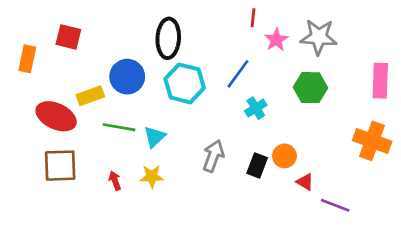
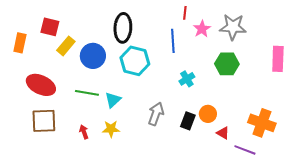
blue line: (238, 74) -> (173, 41), moved, turned -40
yellow rectangle: (90, 96) -> (66, 46), moved, turned -30
orange cross: (372, 141) -> (262, 123), moved

